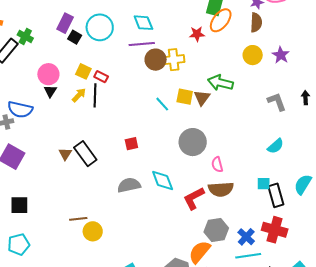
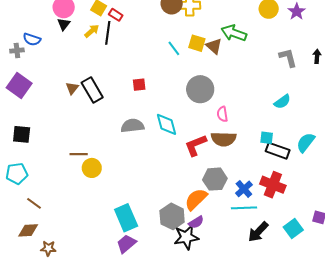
brown triangle: (202, 98) -> (214, 46), turned -30
blue semicircle: (20, 109) -> (32, 39), size x0.7
black rectangle: (276, 195) -> (278, 151), turned -60

